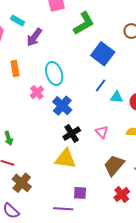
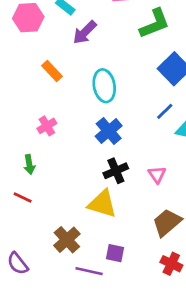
orange rectangle: (15, 69) -> (52, 71), turned -42
pink cross: (37, 92) -> (47, 126), moved
brown cross: (22, 183) -> (67, 240), moved
red cross: (122, 195) -> (171, 264), turned -35

